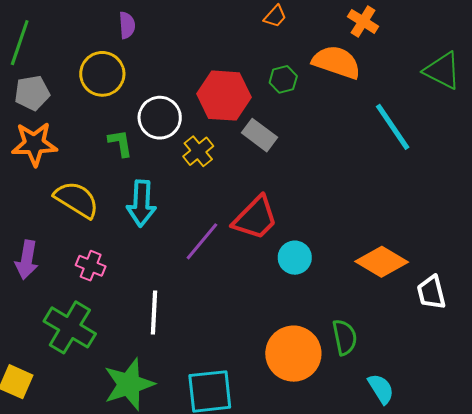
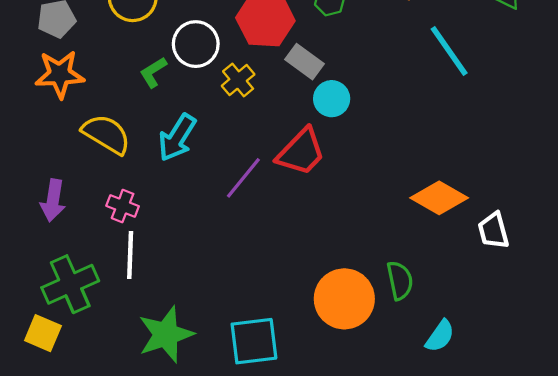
green L-shape: (120, 143) -> (153, 72), turned -112
cyan arrow: (141, 203) -> (177, 138), turned 30
cyan circle: (295, 258) -> (332, 99), moved
white line: (154, 313) -> (130, 255), moved
green cross: (70, 327) -> (70, 284), moved, turned 36
cyan semicircle: (381, 389) -> (440, 336), turned 68

